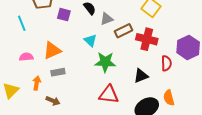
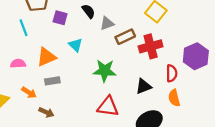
cyan line: (22, 23) -> (23, 28), moved
red cross: (147, 39) -> (151, 46), turned -30
cyan triangle: (90, 40) -> (76, 45), moved
orange arrow: (37, 83) -> (29, 92), turned 112
orange semicircle: (169, 98) -> (174, 98), moved

